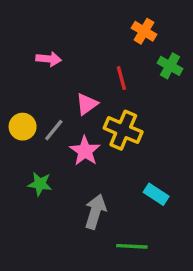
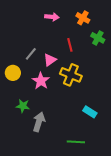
pink arrow: (49, 59) -> (52, 17), moved
gray line: (54, 130) -> (31, 54), moved
pink star: (85, 151) -> (41, 81), moved
gray arrow: (95, 212) -> (39, 122), moved

